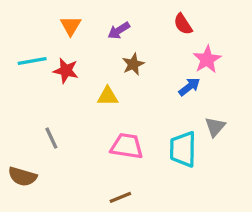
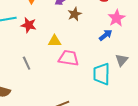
brown star: (133, 64) -> (75, 14), moved
gray line: (51, 138) -> (27, 63), moved
pink trapezoid: (127, 146) -> (69, 58), moved

